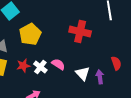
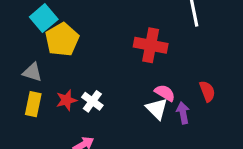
yellow pentagon: (30, 34) -> (62, 40), moved
pink semicircle: (58, 64) -> (165, 93), moved

